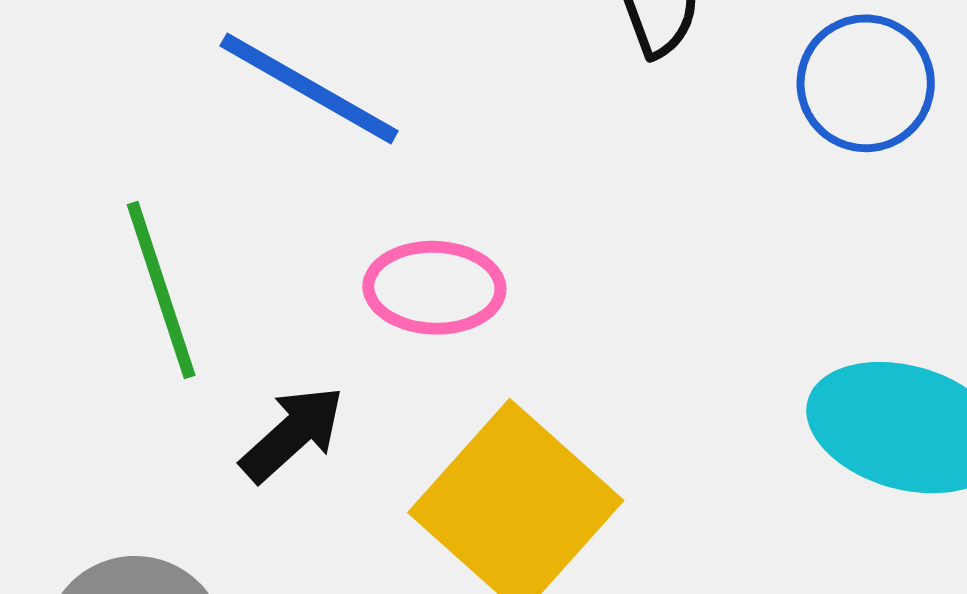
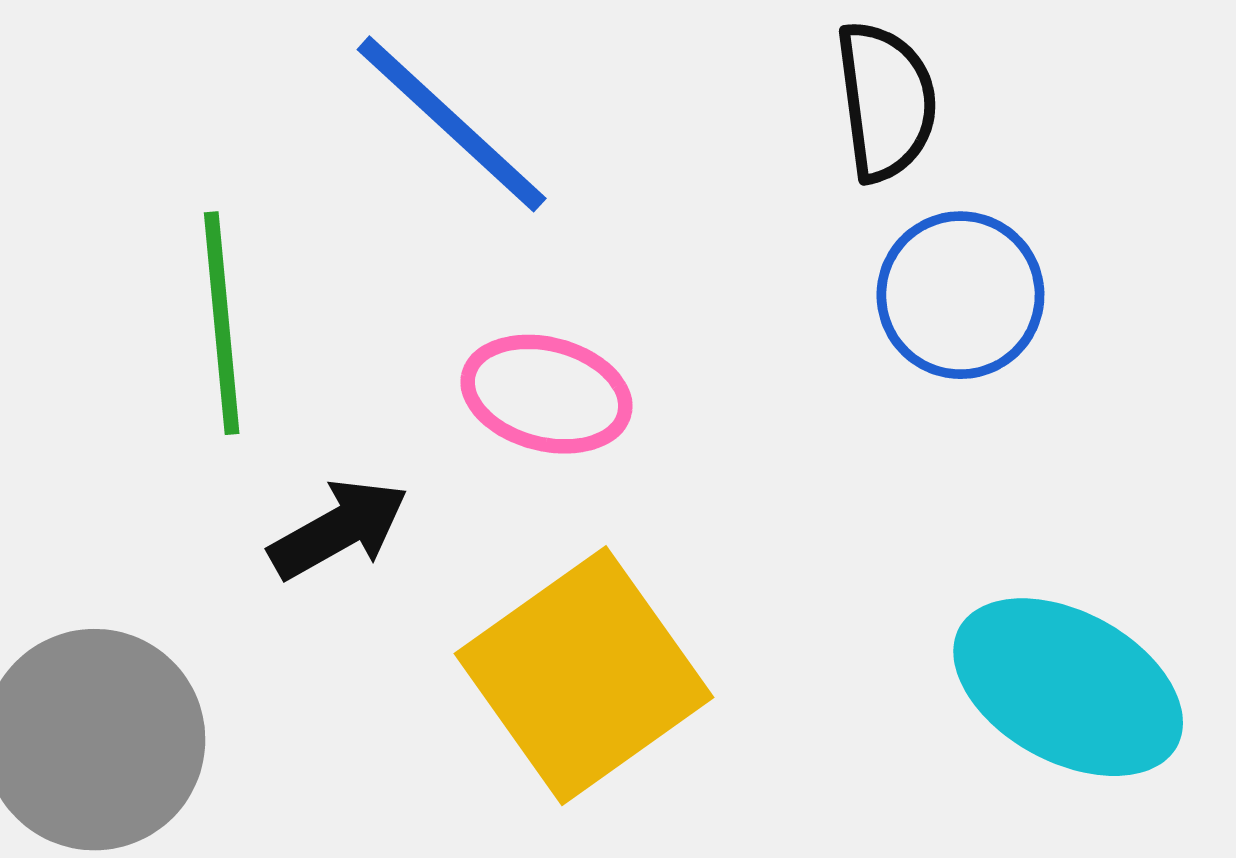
blue circle: (866, 83) -> (960, 295), moved

